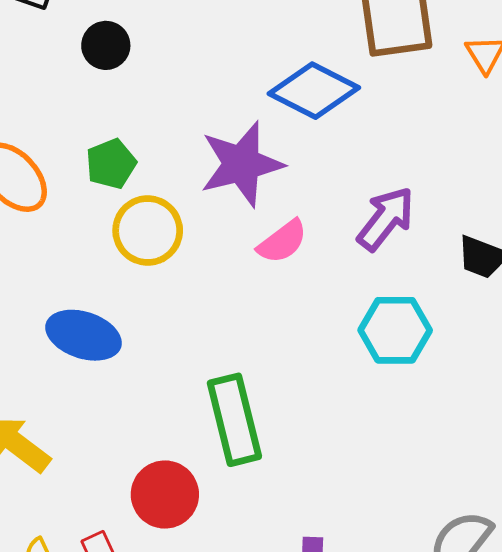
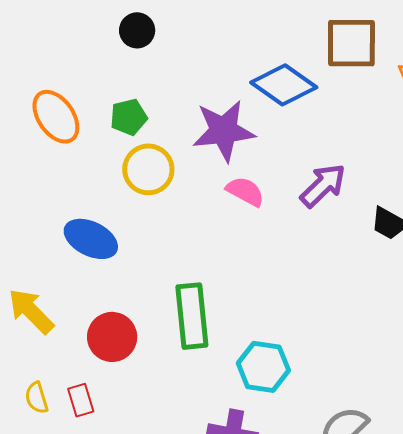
pink semicircle: (282, 242) -> (245, 191), turned -123
cyan hexagon: (395, 330) -> (263, 367), moved
red circle: (165, 494) -> (112, 337), moved

